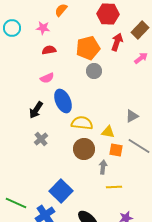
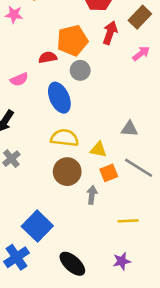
red semicircle: (49, 50) -> (48, 57), moved
blue ellipse: (63, 101) -> (59, 98), moved
gray triangle: (132, 116) -> (129, 129), turned 32
orange square: (116, 150) -> (109, 173), turned -32
yellow line: (114, 187) -> (128, 221), moved

